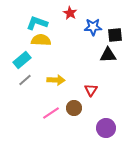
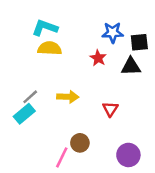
red star: (70, 13) -> (98, 58), moved
cyan rectangle: (22, 60) -> (24, 114), moved
brown circle: (74, 108) -> (80, 143), moved
pink line: (51, 113) -> (62, 157), moved, turned -30

